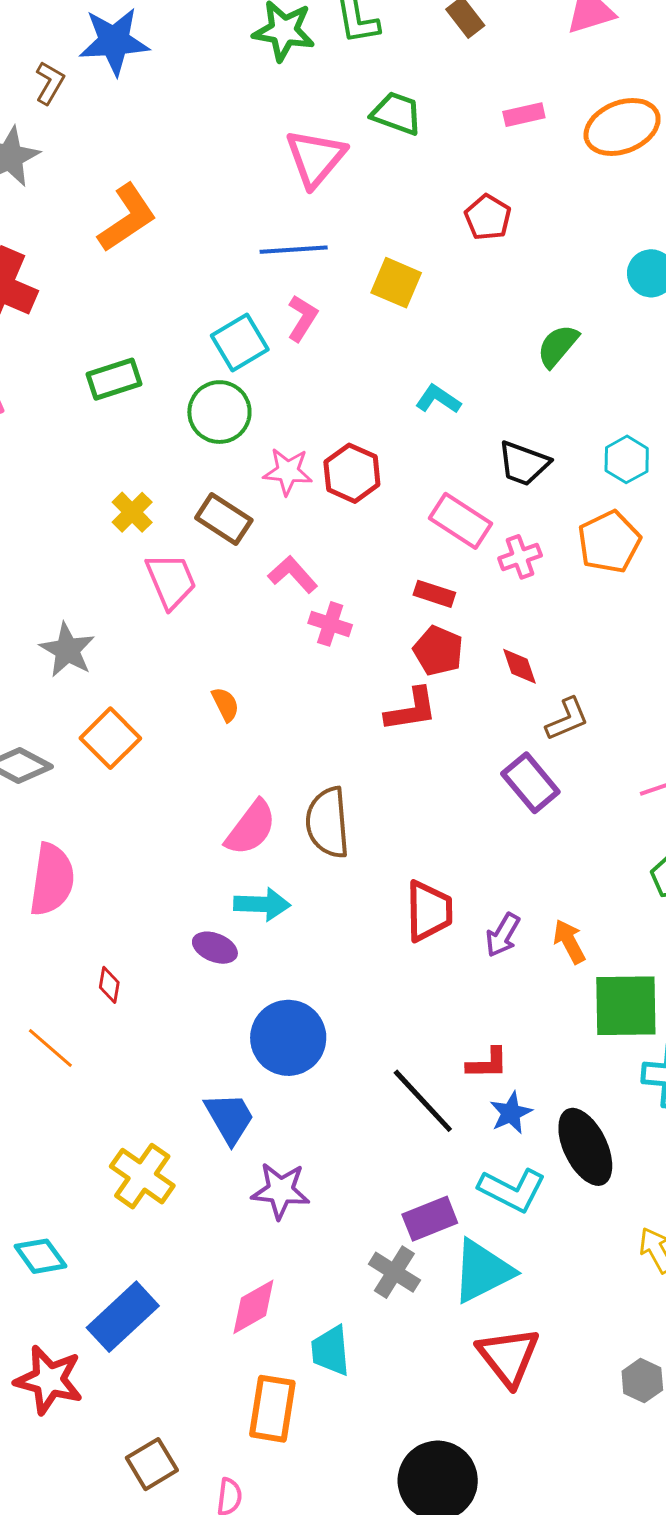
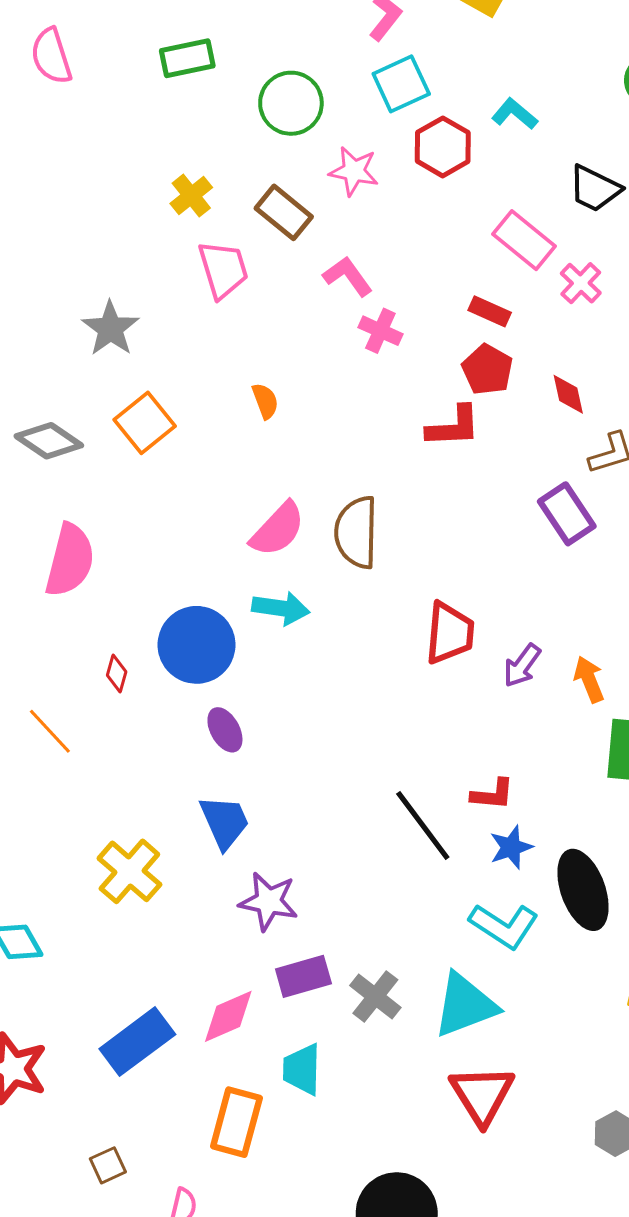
cyan square: (240, 342) -> (401, 84), moved
red hexagon: (352, 473) -> (443, 147), moved
pink cross: (520, 557) -> (581, 283), turned -33
purple ellipse: (215, 948) -> (225, 730), moved, turned 33
blue circle: (288, 1038) -> (197, 645), moved
purple rectangle: (430, 1219) -> (303, 976), moved
blue rectangle: (123, 1317) -> (137, 1042), moved
brown square: (152, 1464) -> (108, 1165), size x0.7

